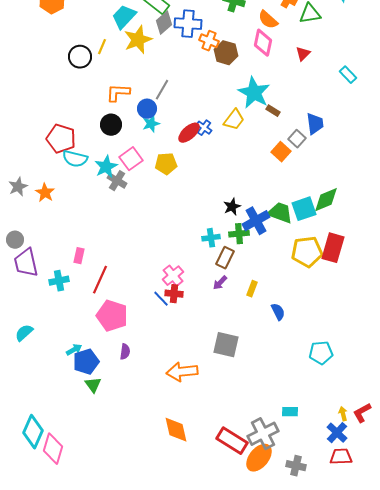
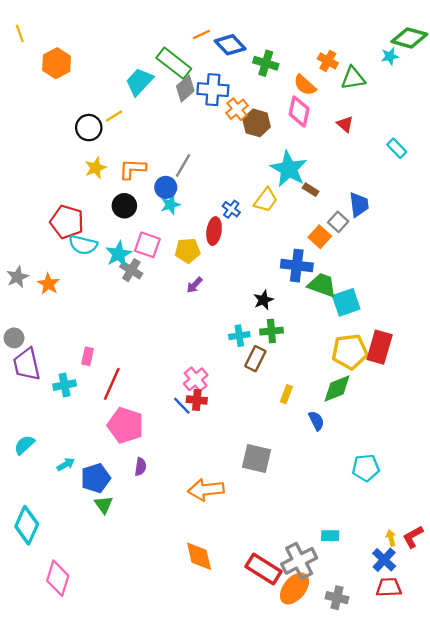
yellow star: (138, 40) -> (96, 168), moved, size x0.7
orange cross: (209, 41) -> (237, 109), turned 30
yellow line: (102, 47) -> (114, 116), turned 35
red triangle: (303, 54) -> (345, 124), turned -35
red ellipse: (189, 133) -> (214, 231), moved, turned -40
pink square: (131, 159) -> (147, 245), turned -35
green diamond: (326, 200) -> (337, 388), moved
green trapezoid: (280, 213) -> (322, 285), moved
blue cross: (256, 221) -> (297, 266), moved, turned 36
purple arrow: (220, 283) -> (194, 285), moved
cyan arrow: (74, 350) -> (66, 464), moved
cyan diamond: (33, 432) -> (27, 525), moved

